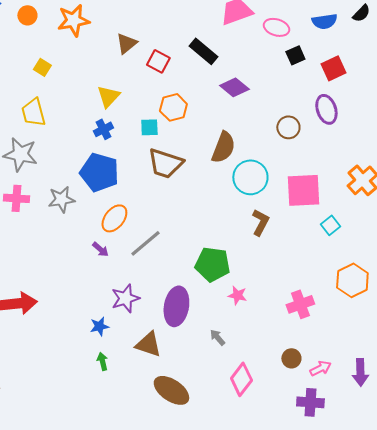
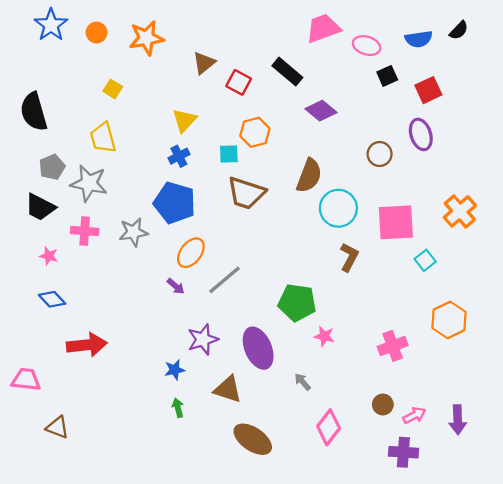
purple ellipse: (176, 306) -> (258, 348), turned -33

